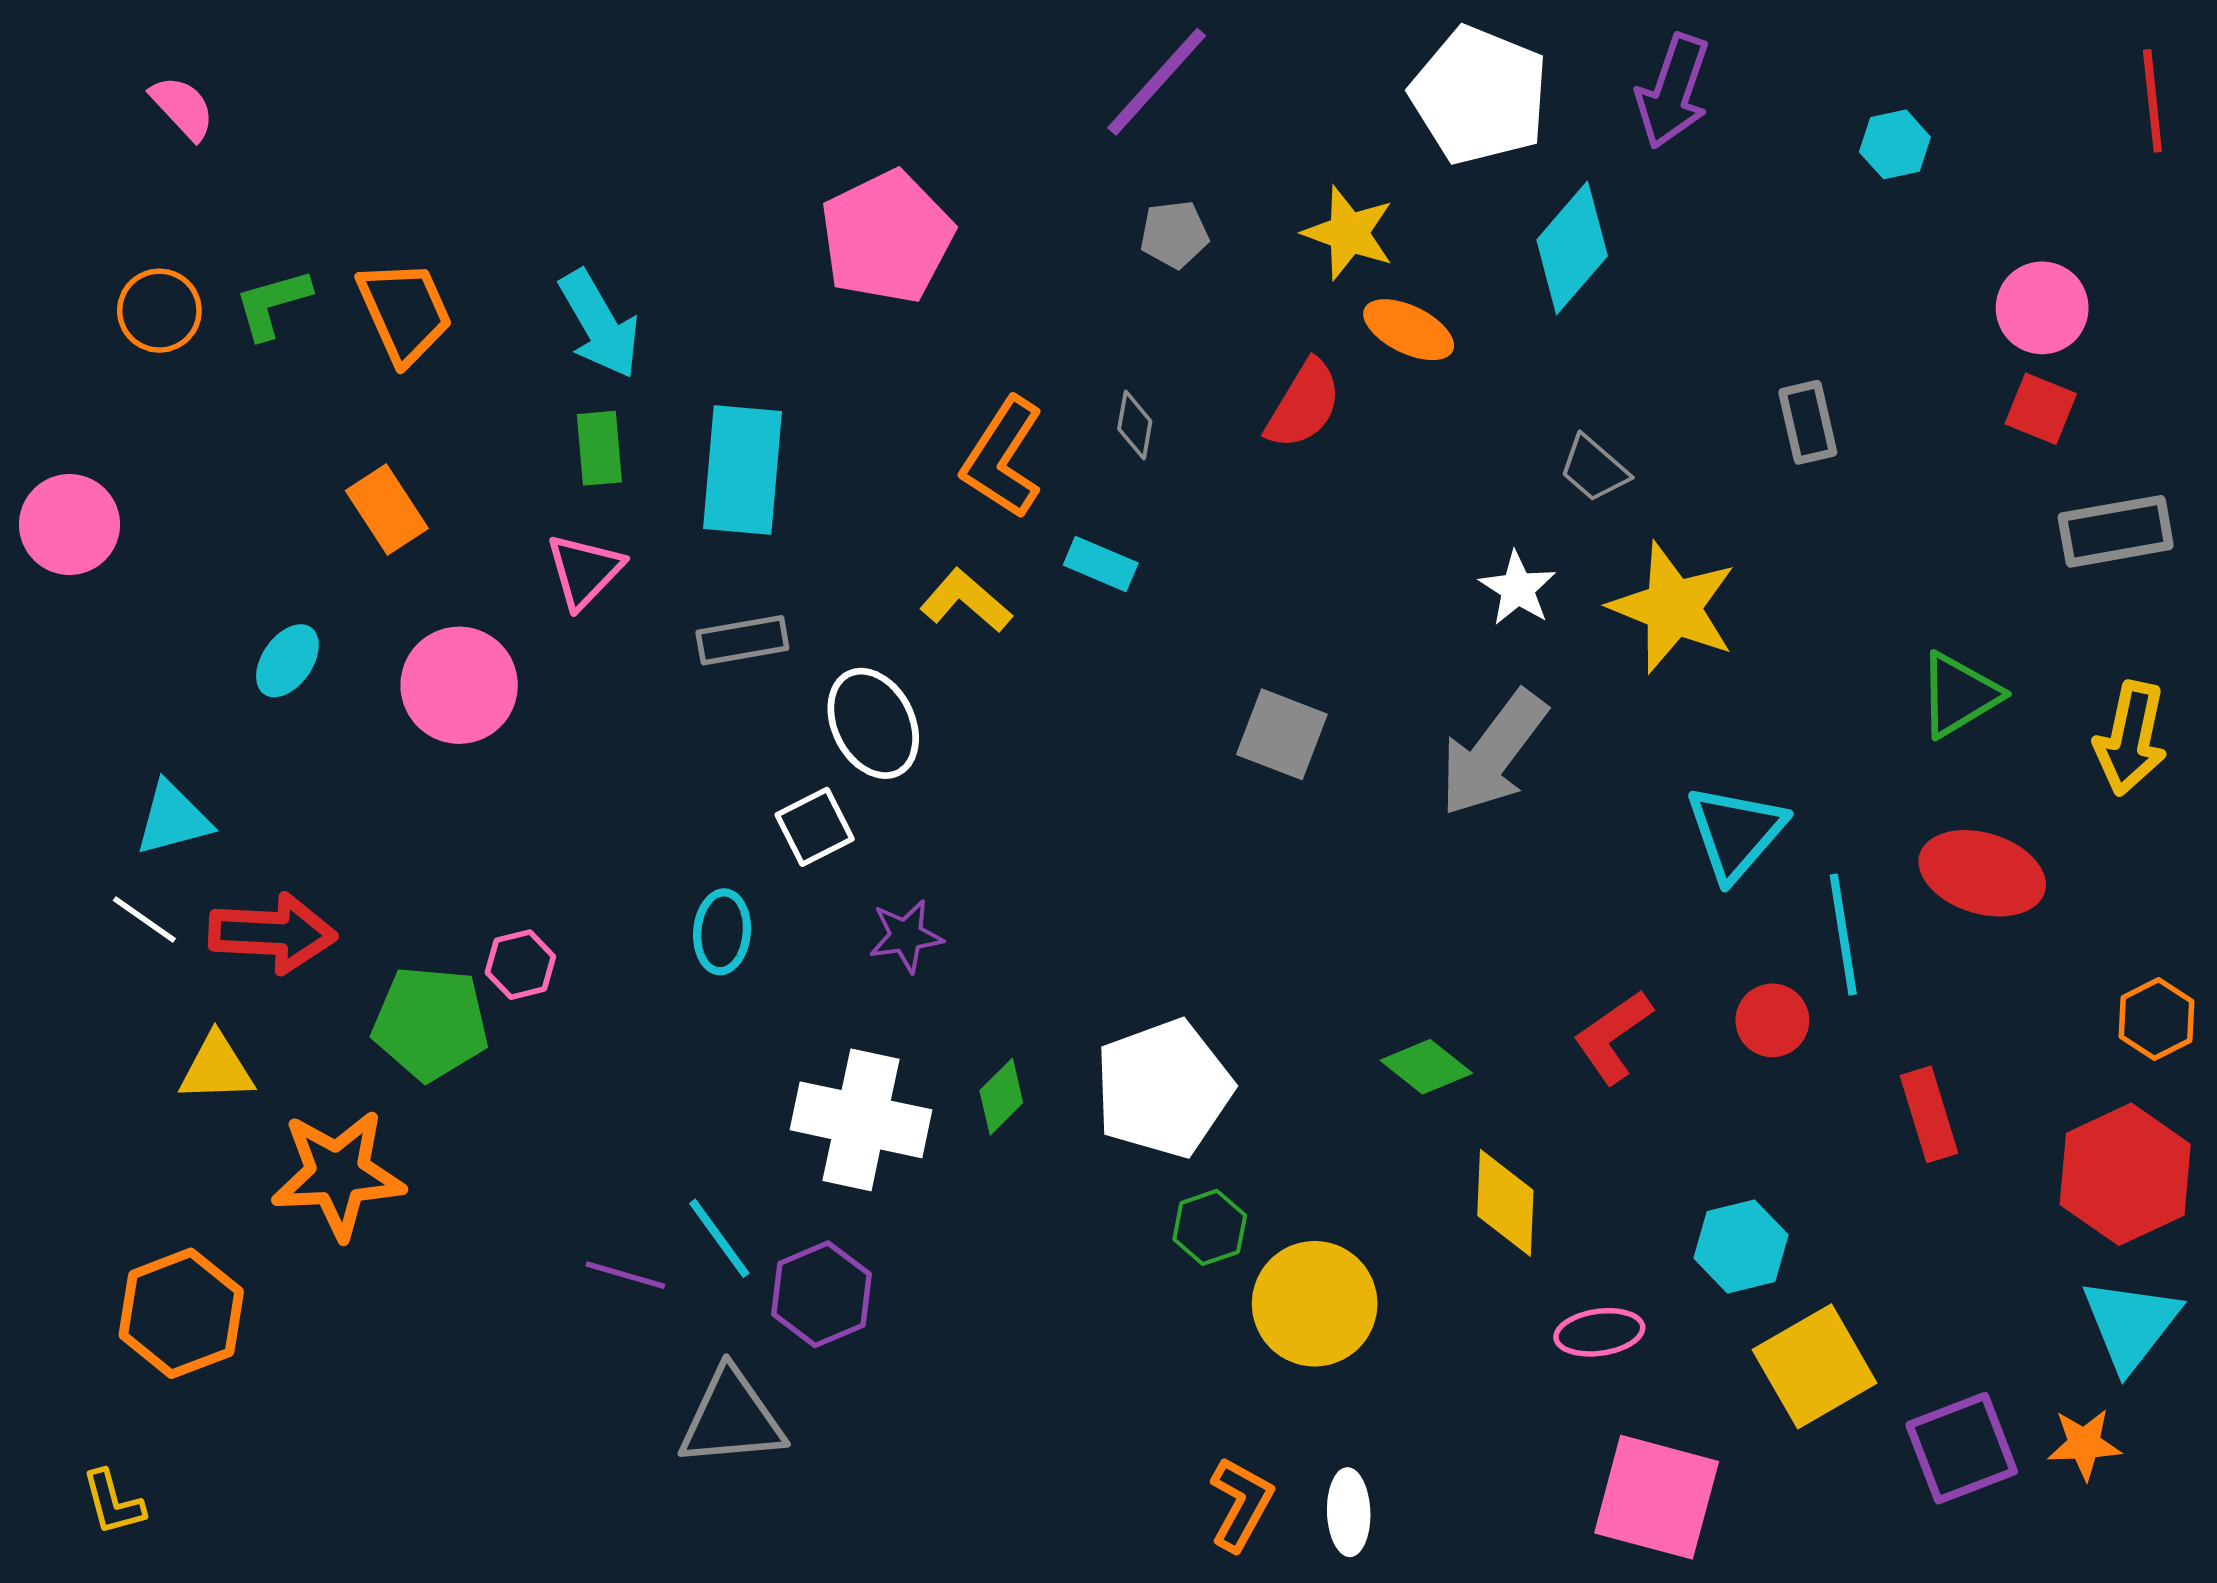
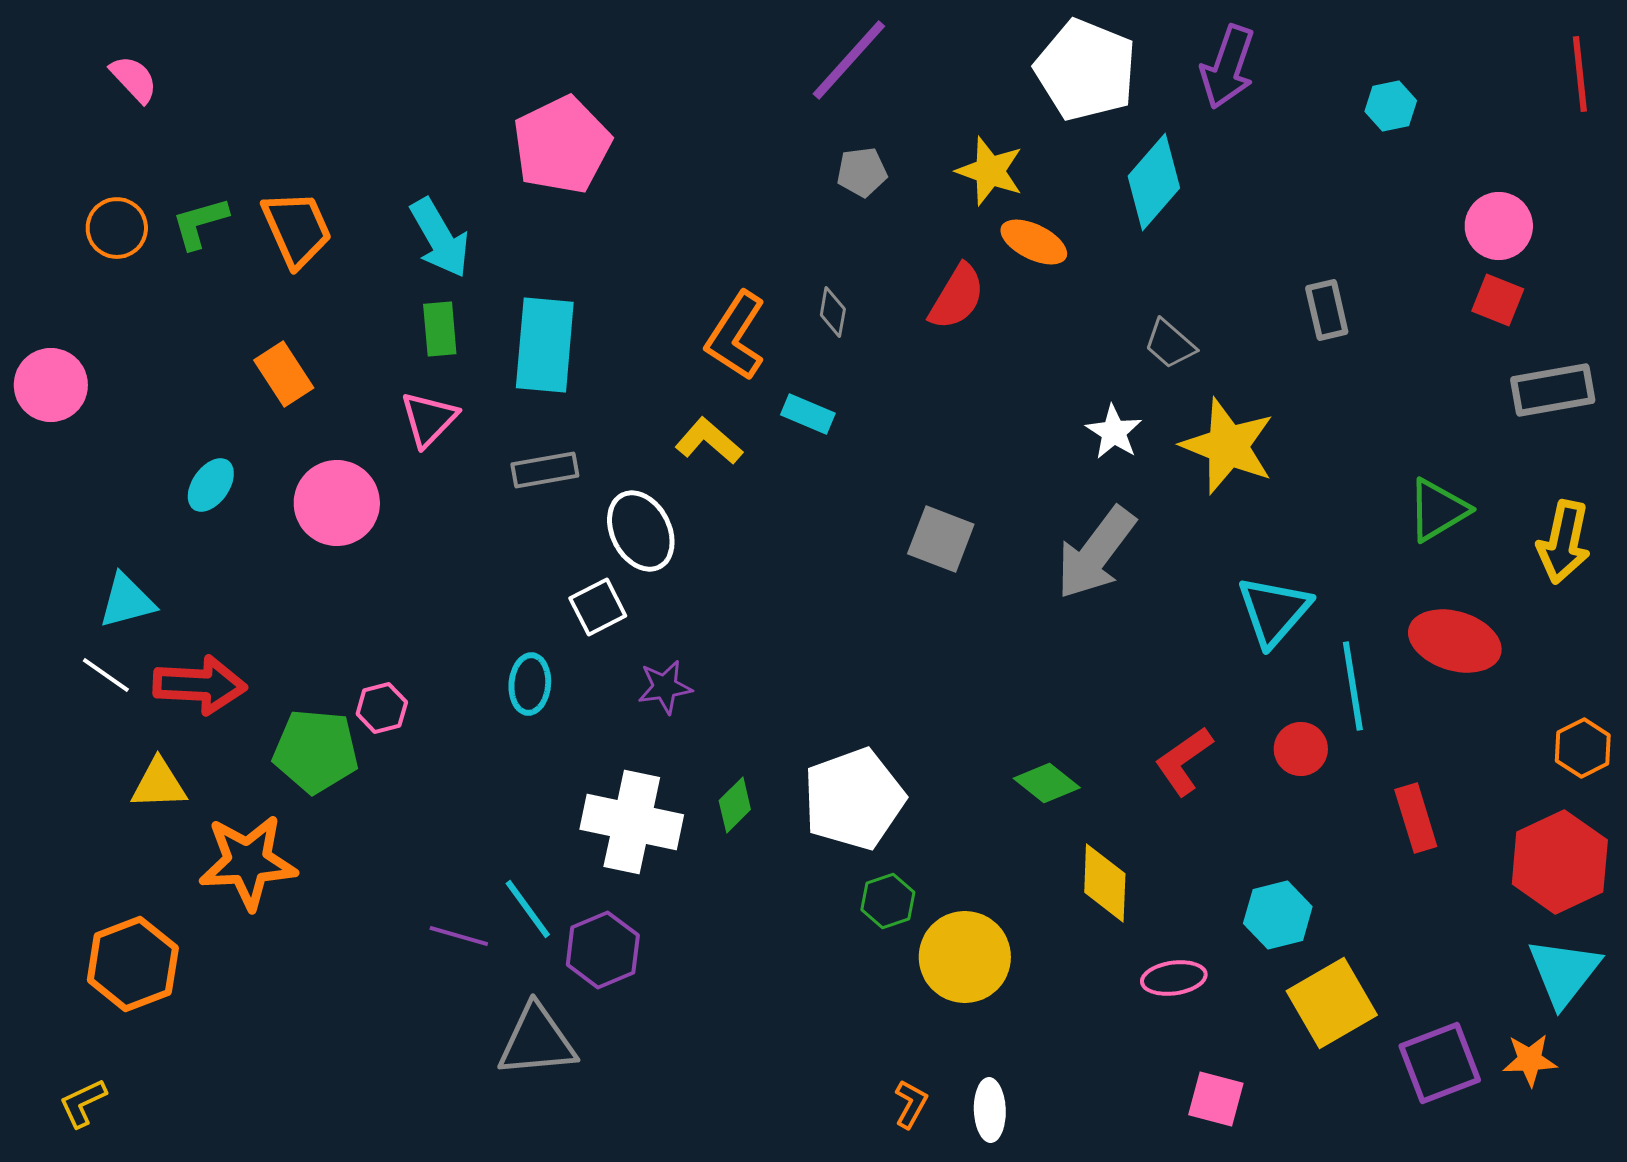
pink pentagon: (887, 237) -> (562, 145), moved
pink square: (1657, 1497) -> (1216, 1099), size x0.6
yellow L-shape: (113, 1503) -> (83, 1103), turned 80
orange L-shape: (1241, 1504) -> (911, 1104), size x0.7

